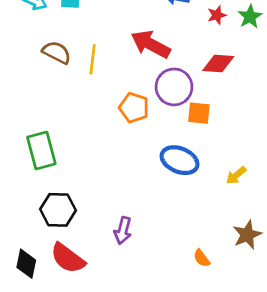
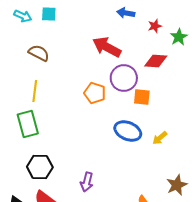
green star: (250, 17) -> (179, 37), moved
yellow line: (93, 59) -> (35, 91), moved
yellow arrow: (236, 175) -> (160, 138), moved

